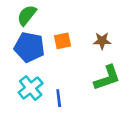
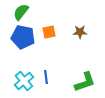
green L-shape: (107, 78) -> (85, 82), moved
cyan cross: (31, 88) -> (24, 81), moved

